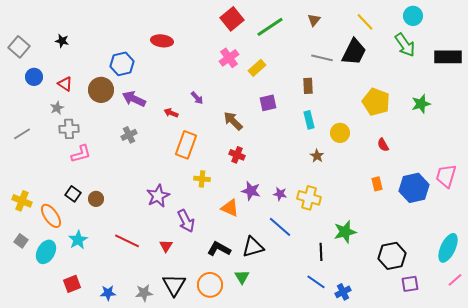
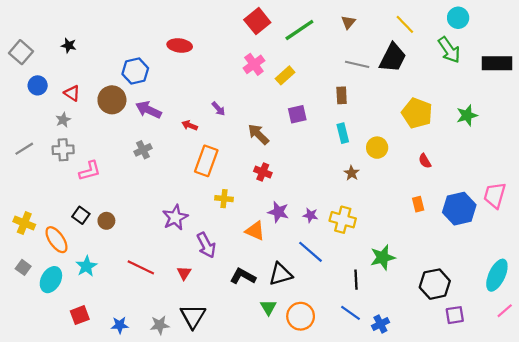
gray cross: (69, 129) -> (63, 150), moved
orange circle: (210, 285) -> (301, 316), moved

